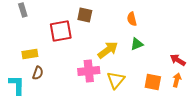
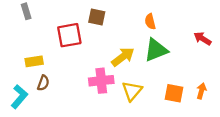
green triangle: (137, 44) -> (156, 50), size x1.6
red arrow: (178, 60) -> (203, 39), moved
cyan L-shape: (17, 85) -> (19, 97), turned 40

